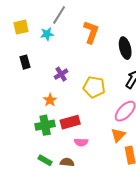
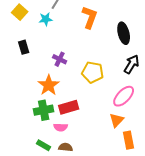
yellow square: (21, 27) -> (20, 12), turned -35
purple cross: (61, 74) -> (60, 59), turned -32
orange star: (50, 100) -> (49, 85), size x1.5
pink semicircle: (81, 142) -> (61, 127), moved

